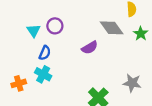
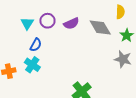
purple semicircle: (90, 48) -> (71, 23), moved
gray star: (132, 83) -> (123, 59), moved

